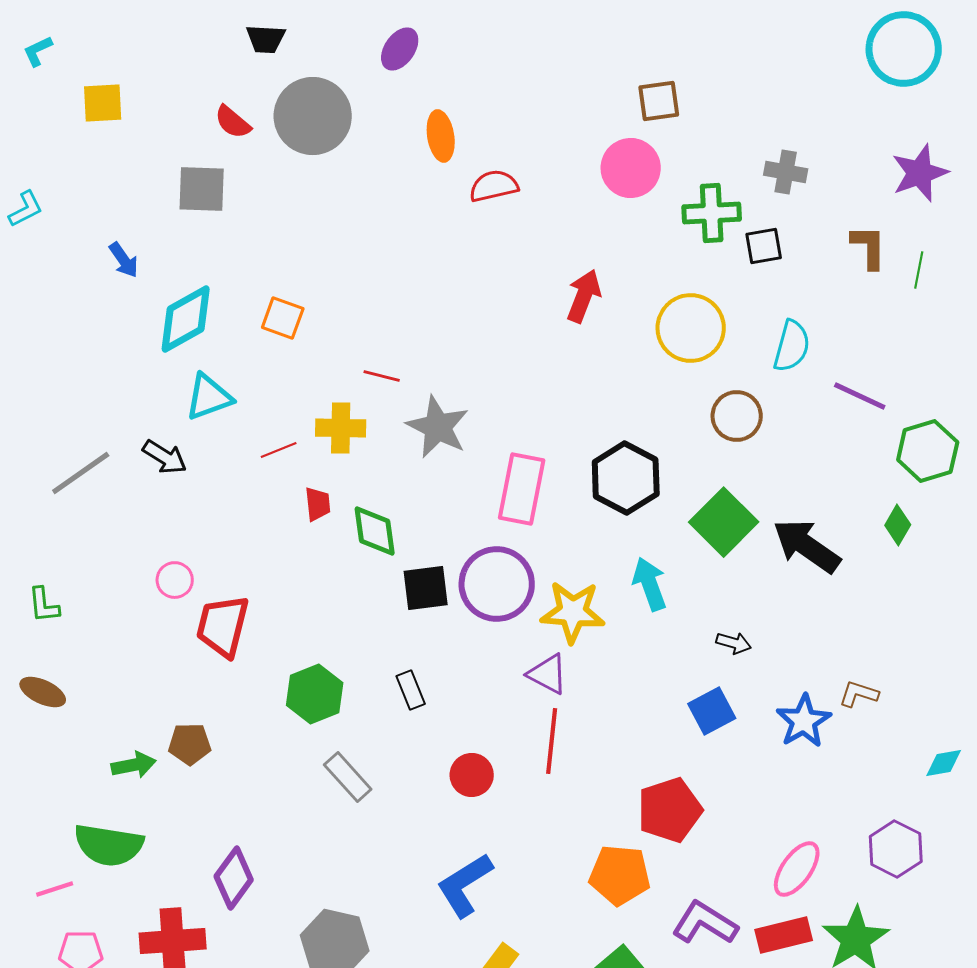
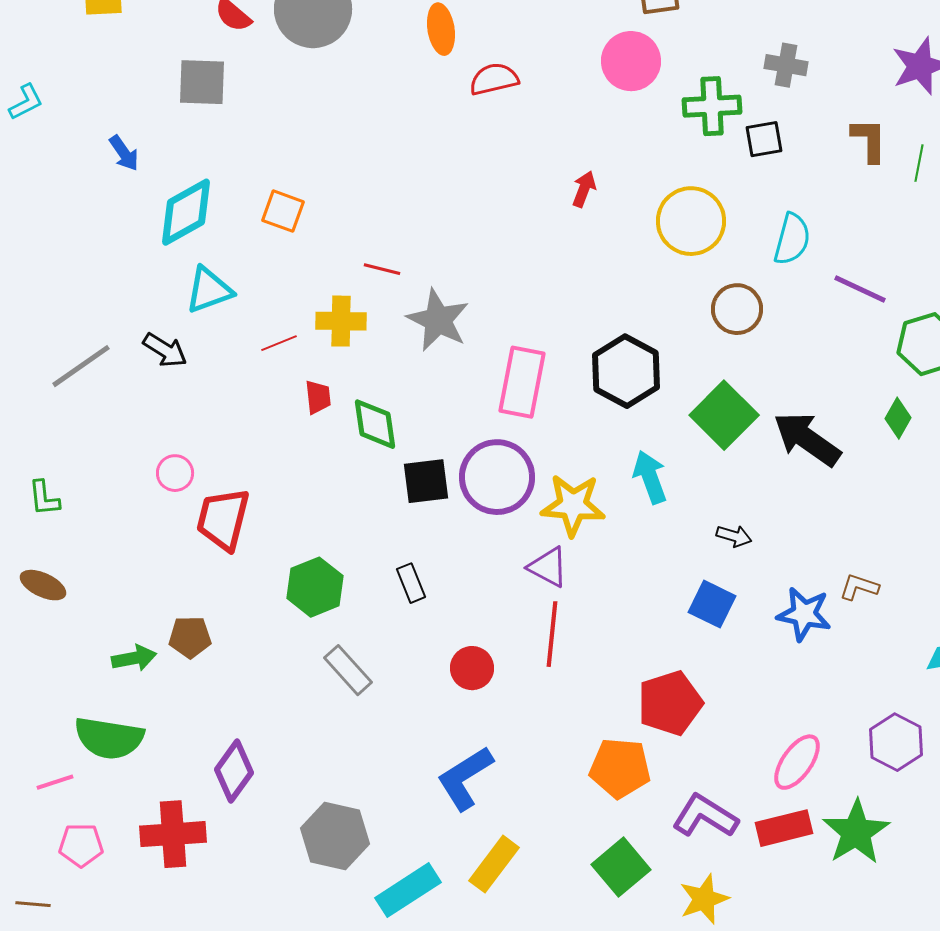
red arrow: (584, 296) -> (584, 189), size x0.7
blue square: (712, 711) -> (712, 604), turned -36
blue star: (804, 721) -> (804, 614), turned -30

